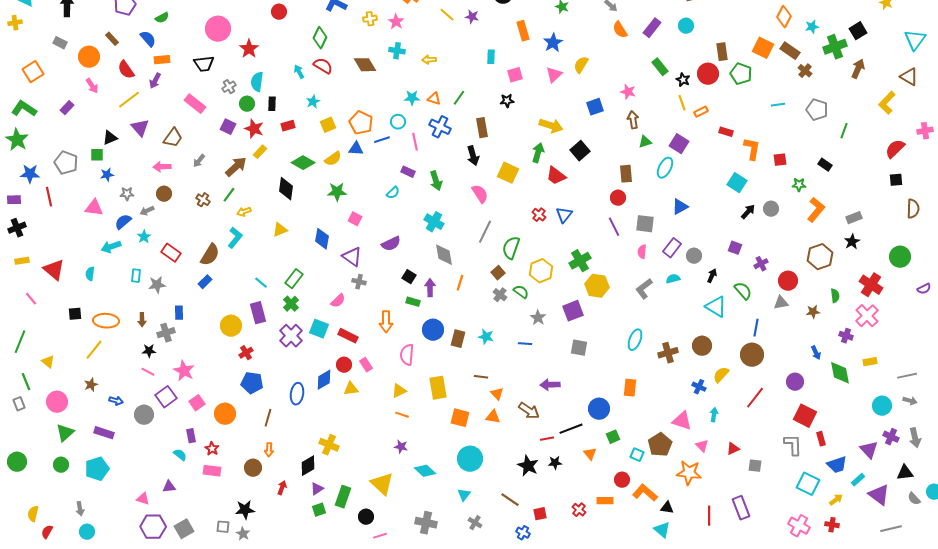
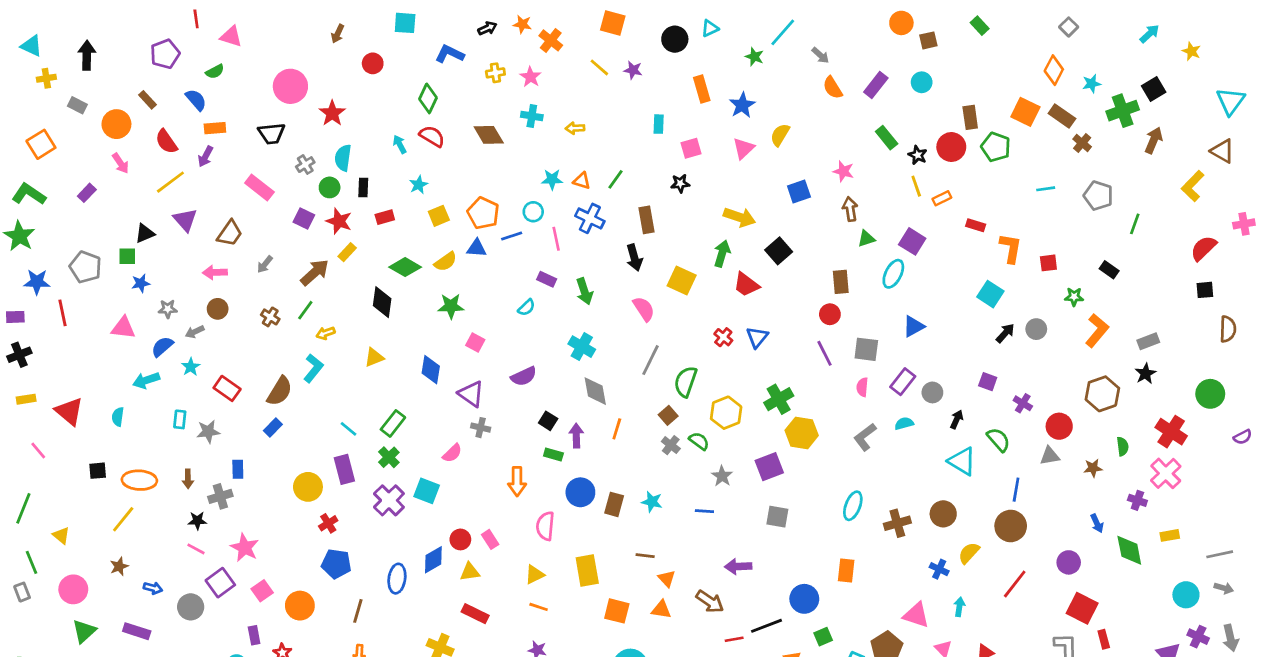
yellow cross: (15, 23) -> (46, 78), moved
purple cross: (761, 264) -> (1023, 403), turned -32
red rectangle: (348, 336) -> (475, 614), moved

